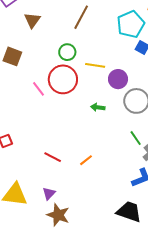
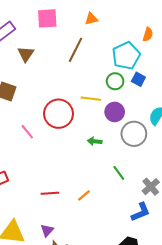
green circle: (67, 52) -> (115, 81), moved
pink line: (38, 89) -> (27, 132), moved
green line: (136, 138) -> (119, 173), moved
red line: (53, 157) -> (50, 193), turned -30

